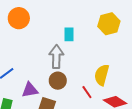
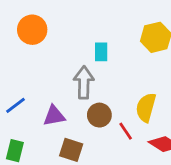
brown circle: (58, 81) -> (99, 115), moved
purple triangle: (30, 90) -> (54, 116), moved

